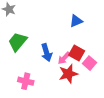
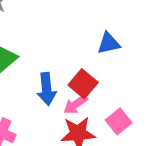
red square: (77, 53) -> (83, 84), moved

